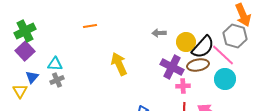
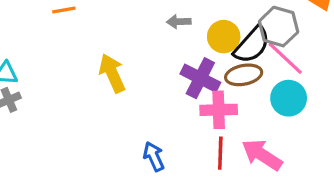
gray hexagon: (235, 36) -> (279, 27), moved
pink cross: (183, 86) -> (219, 110), size x1.5

